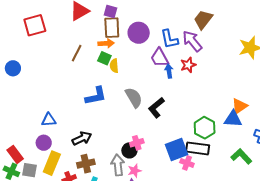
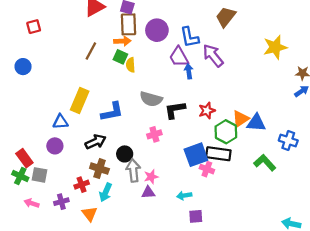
red square: (35, 25) -> (34, 27), moved, size x0.6
purple arrow: (192, 41) -> (213, 56), moved
red star: (188, 65) -> (207, 111), moved
blue L-shape: (96, 96) -> (112, 112), moved
gray semicircle: (134, 98) -> (151, 99), turned 135
orange triangle: (239, 106) -> (240, 119), moved
black L-shape: (156, 108) -> (175, 110), turned 30
pink cross: (137, 143) -> (154, 134), moved
black circle: (129, 150) -> (125, 154), moved
yellow rectangle: (52, 163) -> (80, 100), moved
brown cross: (86, 164) -> (99, 169), turned 30

